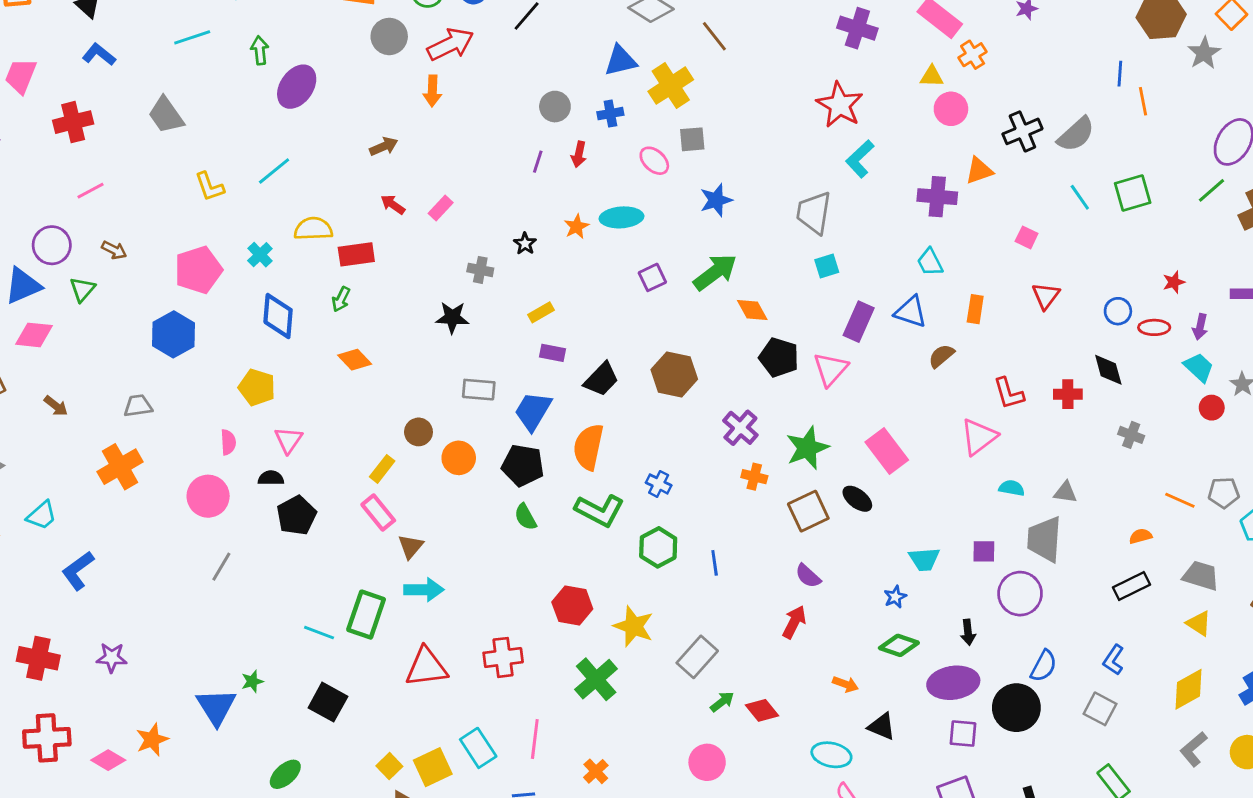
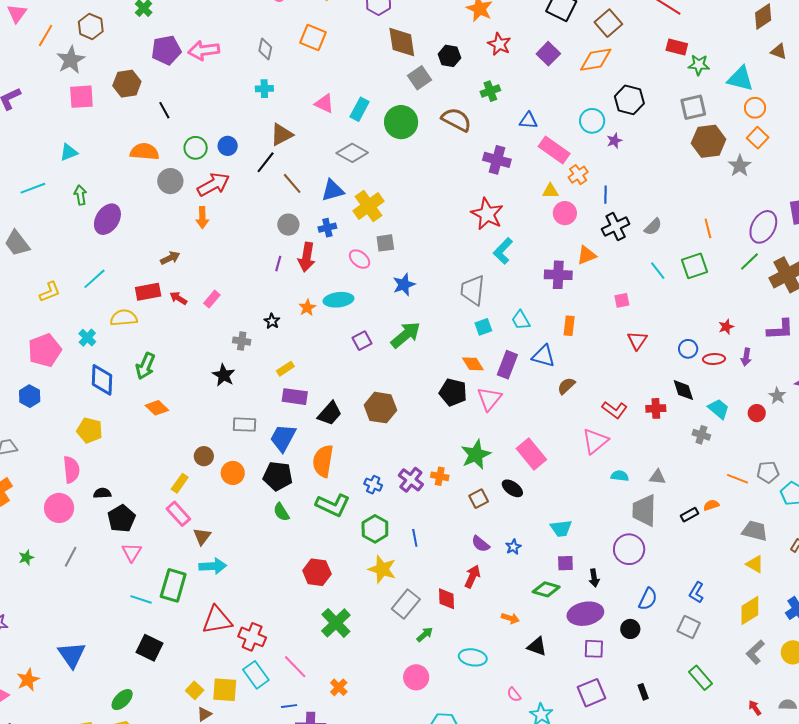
brown line: (714, 36) -> (292, 183), moved
blue line: (1120, 74) -> (606, 195), moved
orange line: (1143, 101) -> (708, 228), moved
gray semicircle: (1076, 134) -> (653, 227), size x0.7
red arrow: (579, 154) -> (307, 257), size x1.6
yellow L-shape: (210, 187) -> (50, 292), turned -90
pink square: (1027, 237) -> (622, 300), turned -35
red rectangle: (356, 254) -> (148, 292), moved
cyan trapezoid: (930, 262) -> (521, 320), moved
green arrow: (341, 299) -> (145, 366), size x1.5
orange rectangle: (975, 309) -> (569, 326), moved
orange diamond: (752, 310) -> (473, 364), moved
black star: (452, 318) -> (224, 375), turned 30
blue hexagon: (174, 334) -> (30, 396), size x0.7
purple rectangle: (553, 353) -> (295, 397), size x1.4
cyan trapezoid: (1199, 367) -> (719, 409), moved
red L-shape: (1009, 393) -> (615, 410), turned -35
purple cross: (740, 428) -> (411, 480), moved
pink triangle: (288, 440) -> (132, 552), moved
pink semicircle: (228, 442) -> (71, 470), size x1.5
brown square: (808, 511) -> (479, 499), size x0.7
purple square: (984, 551) -> (565, 563), moved
black rectangle: (1131, 586) -> (689, 515), moved, size x0.7
blue star: (895, 597) -> (513, 547), moved
yellow star: (634, 626) -> (382, 569), moved
red cross: (503, 657) -> (252, 637), moved, turned 32
green star: (252, 681) -> (26, 558), moved
black circle: (1016, 708) -> (630, 629), size x0.6
red diamond: (762, 710) -> (446, 599), moved, turned 40
pink line: (535, 739) -> (295, 667), turned -48
cyan ellipse: (831, 755) -> (473, 657), moved
yellow square: (433, 767) -> (225, 690), turned 32

